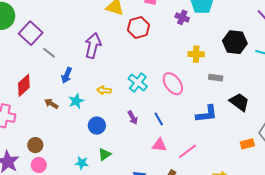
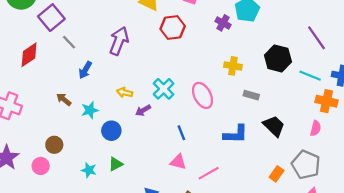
red diamond: (24, 85) -> (29, 55), moved
cyan star: (76, 101) -> (90, 110), moved
purple arrow: (133, 118) -> (143, 110), moved, turned 80
orange rectangle: (247, 144) -> (277, 174), turned -48
brown circle: (35, 145) -> (54, 145), moved

